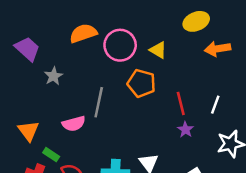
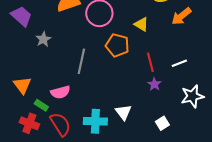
orange arrow: (218, 49) -> (181, 16), turned -30
yellow triangle: (158, 50) -> (141, 24), moved
white line: (215, 105) -> (179, 63), turned 49
pink semicircle: (74, 124) -> (60, 92), moved

